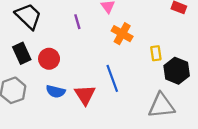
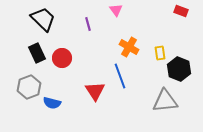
orange cross: (122, 34) -> (129, 47), moved
blue semicircle: (56, 91) -> (52, 103), moved

